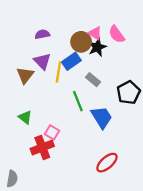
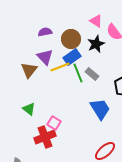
pink triangle: (95, 33) -> (96, 21), moved
brown circle: (81, 42) -> (71, 39), moved
yellow line: (58, 72) -> (60, 67), turned 60
green line: (78, 101) -> (78, 73), moved

